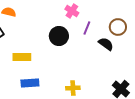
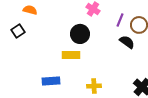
purple line: (87, 28) -> (120, 20), moved
yellow rectangle: (22, 57) -> (71, 55), moved

